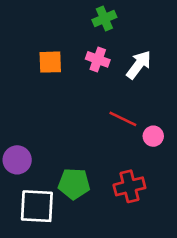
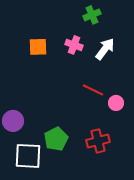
green cross: (104, 18) -> (92, 15), moved
green pentagon: (74, 184) -> (56, 139), turned -30

